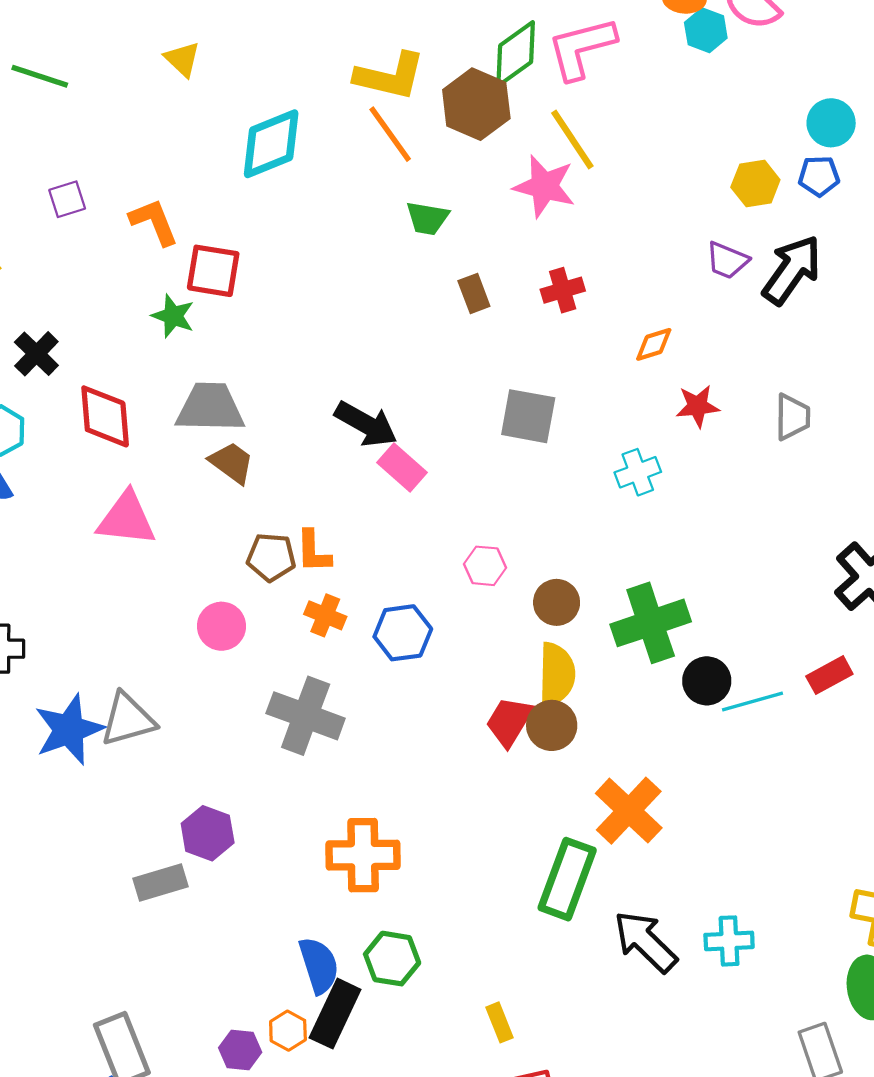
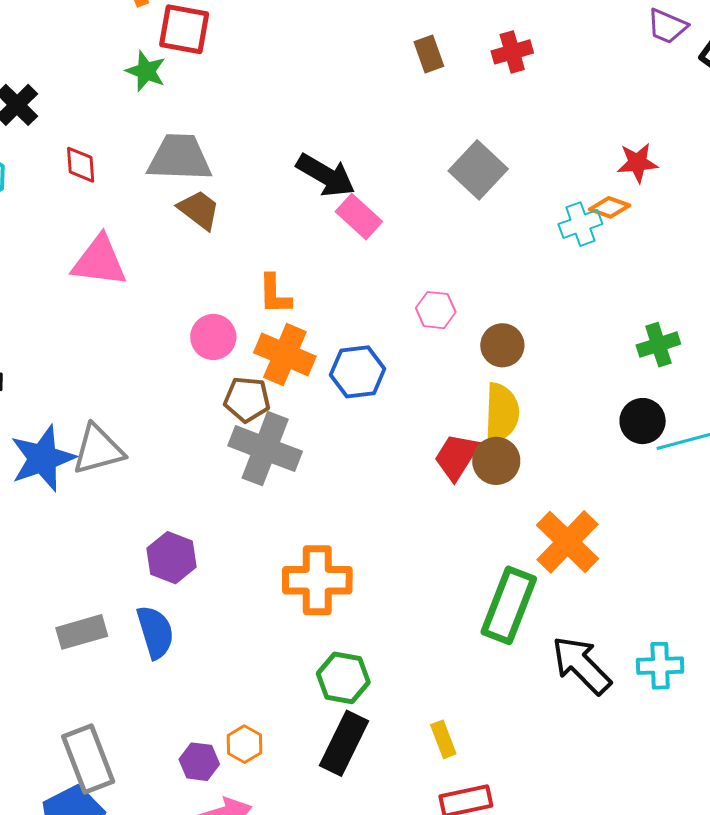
orange diamond: (654, 344) -> (610, 207), moved, turned 36
red diamond: (105, 416) -> (81, 165), size x0.6
gray square: (528, 416) -> (478, 170), turned 32
brown pentagon: (271, 557) -> (247, 399), moved
orange cross: (325, 615) -> (285, 354), size x1.5
green cross: (651, 623) -> (658, 345), moved, size x0.6
pink circle: (221, 626) -> (213, 337), moved
gray rectangle: (161, 883) -> (82, 632), moved
blue semicircle: (319, 965) -> (155, 632), moved
black rectangle: (335, 1014) -> (344, 743), moved

